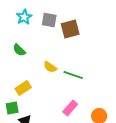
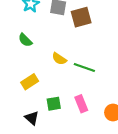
green square: (12, 108) -> (54, 104), moved
pink rectangle: (70, 108) -> (81, 104), turned -63

